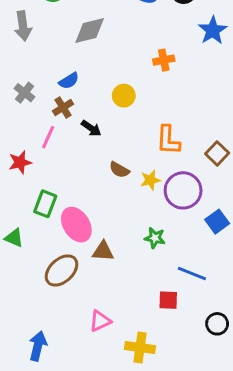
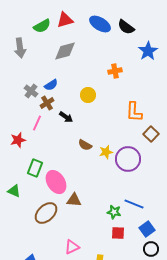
gray cross: (24, 93) -> (31, 91), moved
orange L-shape: (168, 140) -> (134, 112), moved
blue square: (217, 222) -> (147, 229), moved
green star: (155, 238) -> (114, 212), moved
blue line: (192, 273) -> (134, 204), moved

